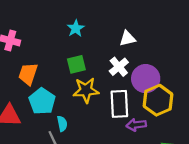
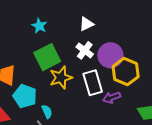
green square: (76, 64) -> (47, 57), size x1.5

